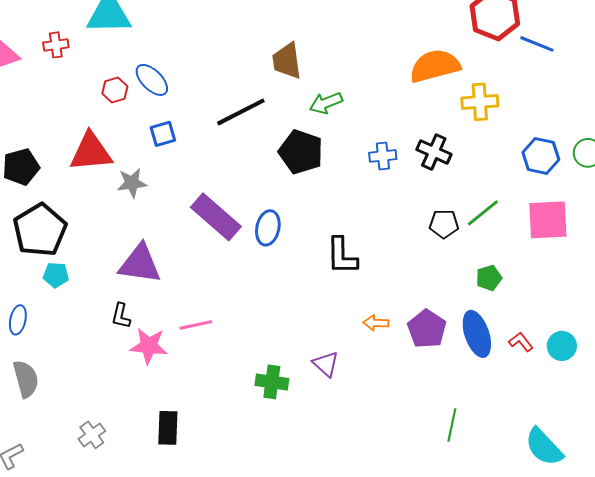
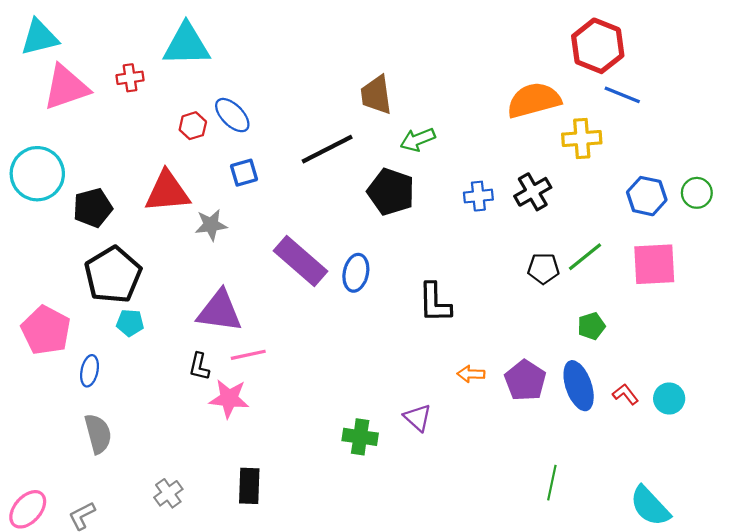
blue line: (537, 44) -> (622, 95), moved
black cross: (434, 152) -> (533, 192), turned 36
pink line: (196, 325) -> (248, 355), moved

